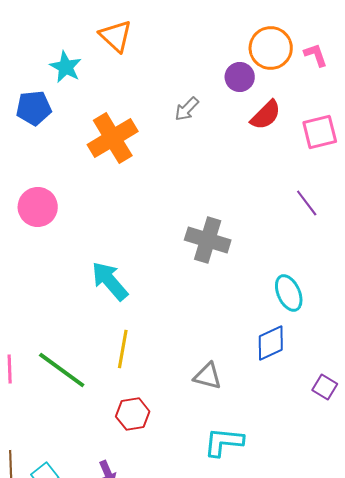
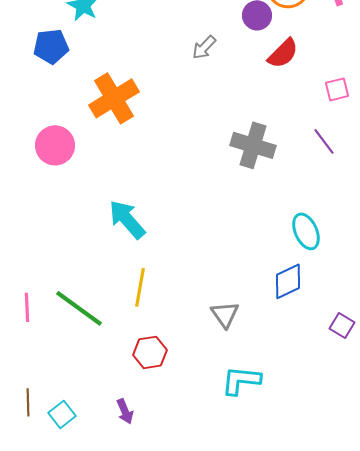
pink square: (320, 132) -> (337, 89), moved, size x0.7
orange cross: (113, 138) -> (114, 98), moved
gray cross: (208, 240) -> (253, 145), moved
gray triangle: (208, 376) -> (225, 314), turned 40

